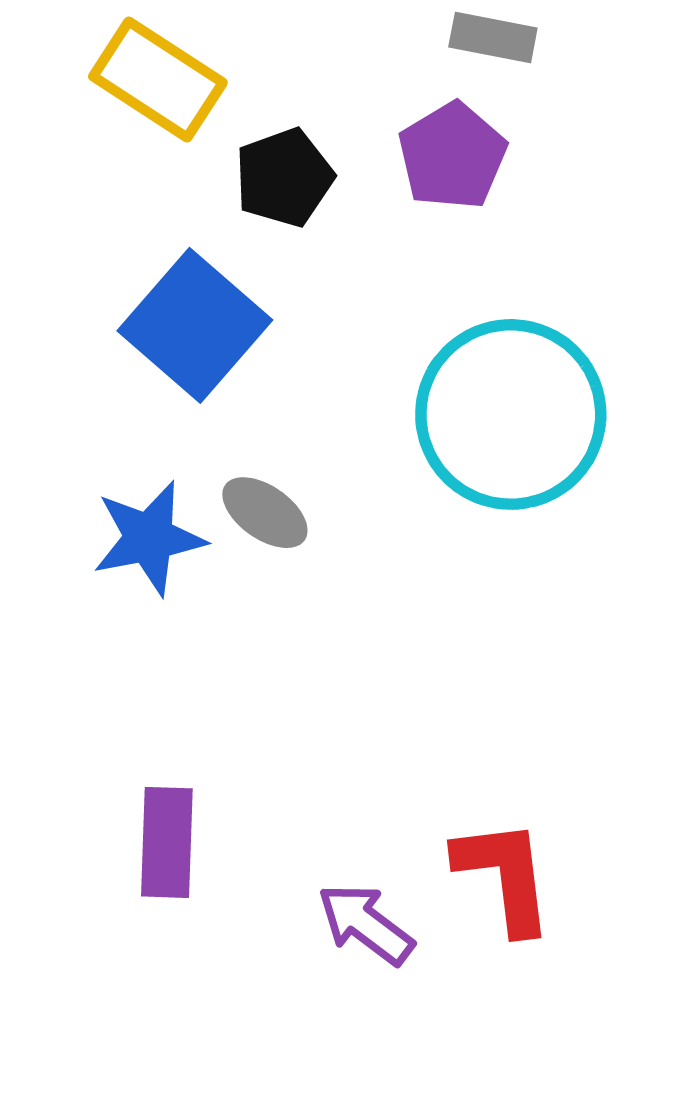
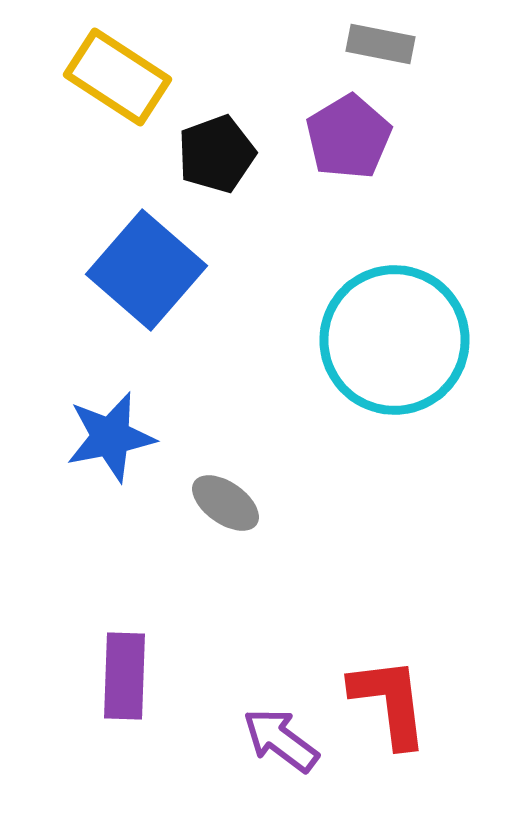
gray ellipse: (265, 513) -> (226, 503), moved

